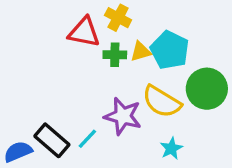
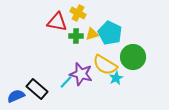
cyan line: (87, 139) -> (66, 82), moved
cyan star: (171, 148) -> (116, 78), moved

